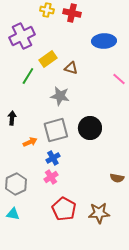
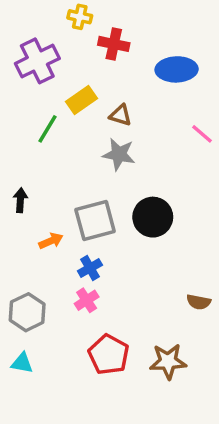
red cross: (72, 13) -> (114, 44), moved
gray star: (60, 96) -> (119, 154), moved

